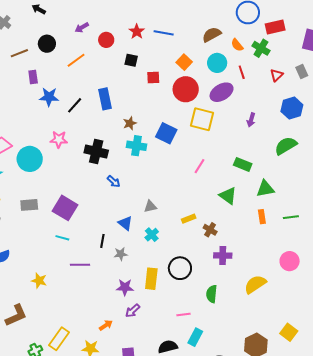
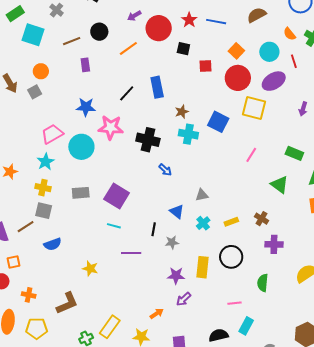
brown semicircle: (212, 35) -> (257, 15), moved
red circle: (106, 40) -> (159, 28), size x1.6
blue star: (49, 97) -> (86, 107), moved
pink star: (59, 139) -> (111, 127), size x1.4
yellow rectangle: (189, 219) -> (231, 222), moved

